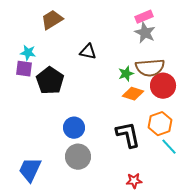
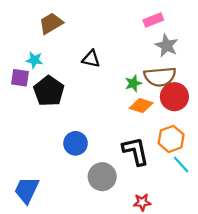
gray star: (145, 33) -> (167, 46), moved
cyan star: (28, 53) -> (34, 60), moved
gray circle: (78, 157) -> (102, 177), moved

